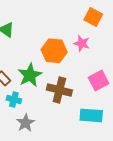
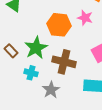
cyan cross: (14, 100) -> (31, 73), moved
gray star: (26, 123) -> (51, 90), moved

